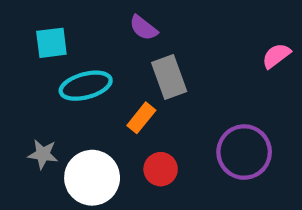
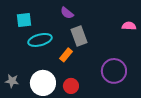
pink semicircle: (276, 56) -> (129, 26), turned 40
gray star: (43, 154) -> (12, 81), moved
red circle: (161, 169) -> (71, 86), moved

